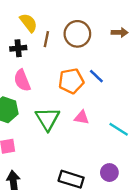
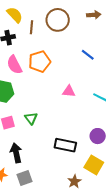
blue line: (96, 76) -> (88, 55), moved
orange pentagon: (71, 81) -> (40, 61), moved
green triangle: (47, 119) -> (31, 118), moved, size x0.6

